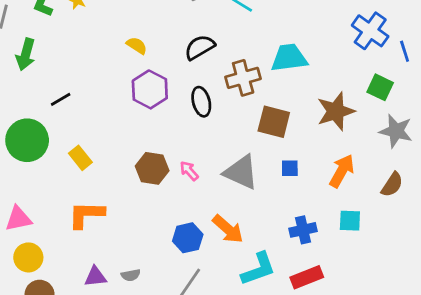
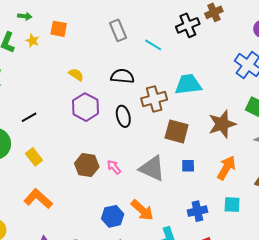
black semicircle: (200, 47) -> (122, 76), turned 35
black line: (61, 99) -> (29, 117), moved
orange L-shape: (86, 215) -> (38, 199), turned 40

